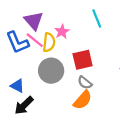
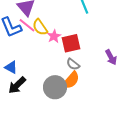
pink star: (62, 32) -> (54, 36), moved
yellow semicircle: (49, 42) -> (40, 27), turned 138
gray circle: (51, 71) -> (55, 87), moved

